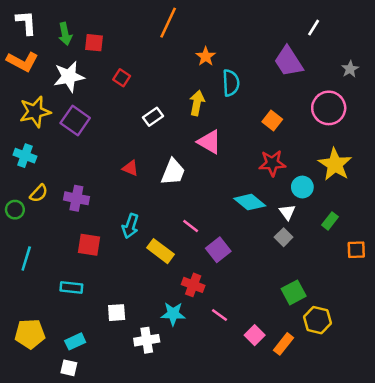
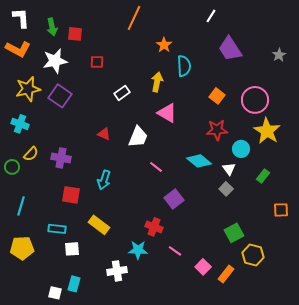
white line: (314, 28) -> (211, 16), moved
red square: (122, 78) -> (97, 62), turned -32
pink circle: (329, 108) -> (255, 100), moved
pink line: (191, 226) -> (156, 167), moved
orange square: (356, 250) -> (281, 210), moved
yellow rectangle: (161, 251) -> (99, 225), moved
white square: (117, 313) -> (72, 249), moved
yellow pentagon: (30, 334) -> (22, 248), moved
cyan rectangle: (75, 341) -> (74, 284), moved, turned -49

